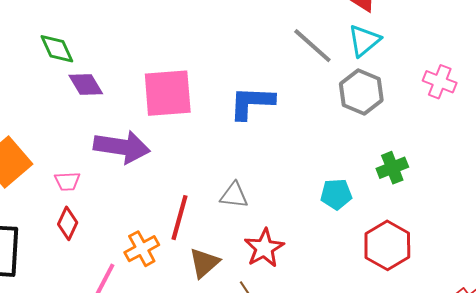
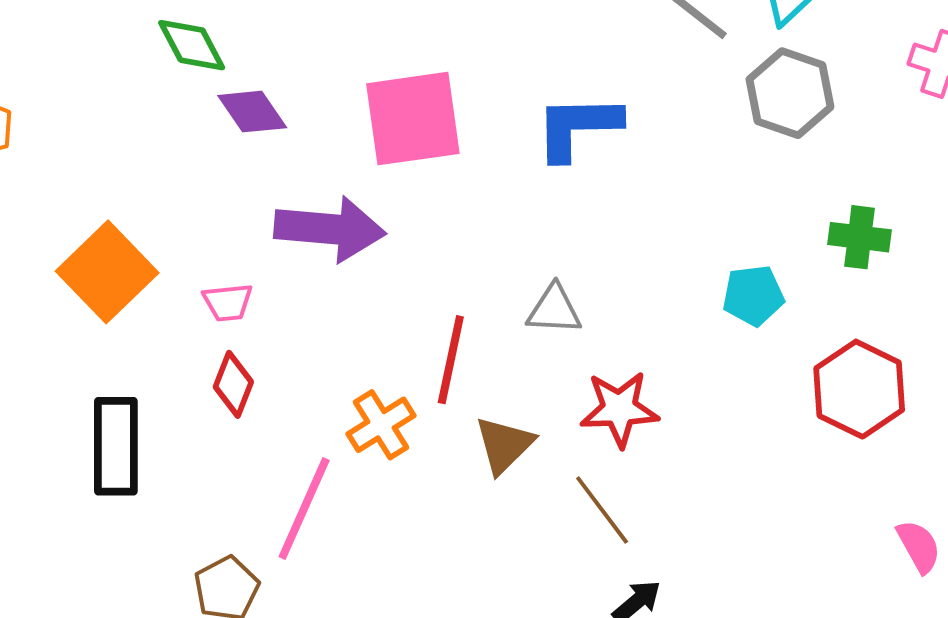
green cross: (392, 168) -> (860, 237), turned 32
red star: (264, 248) -> (619, 409), turned 30

